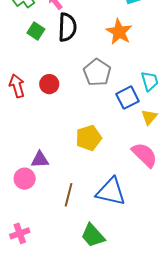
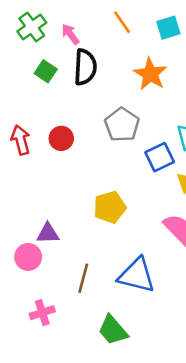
pink cross: (20, 233) -> (42, 313), moved

